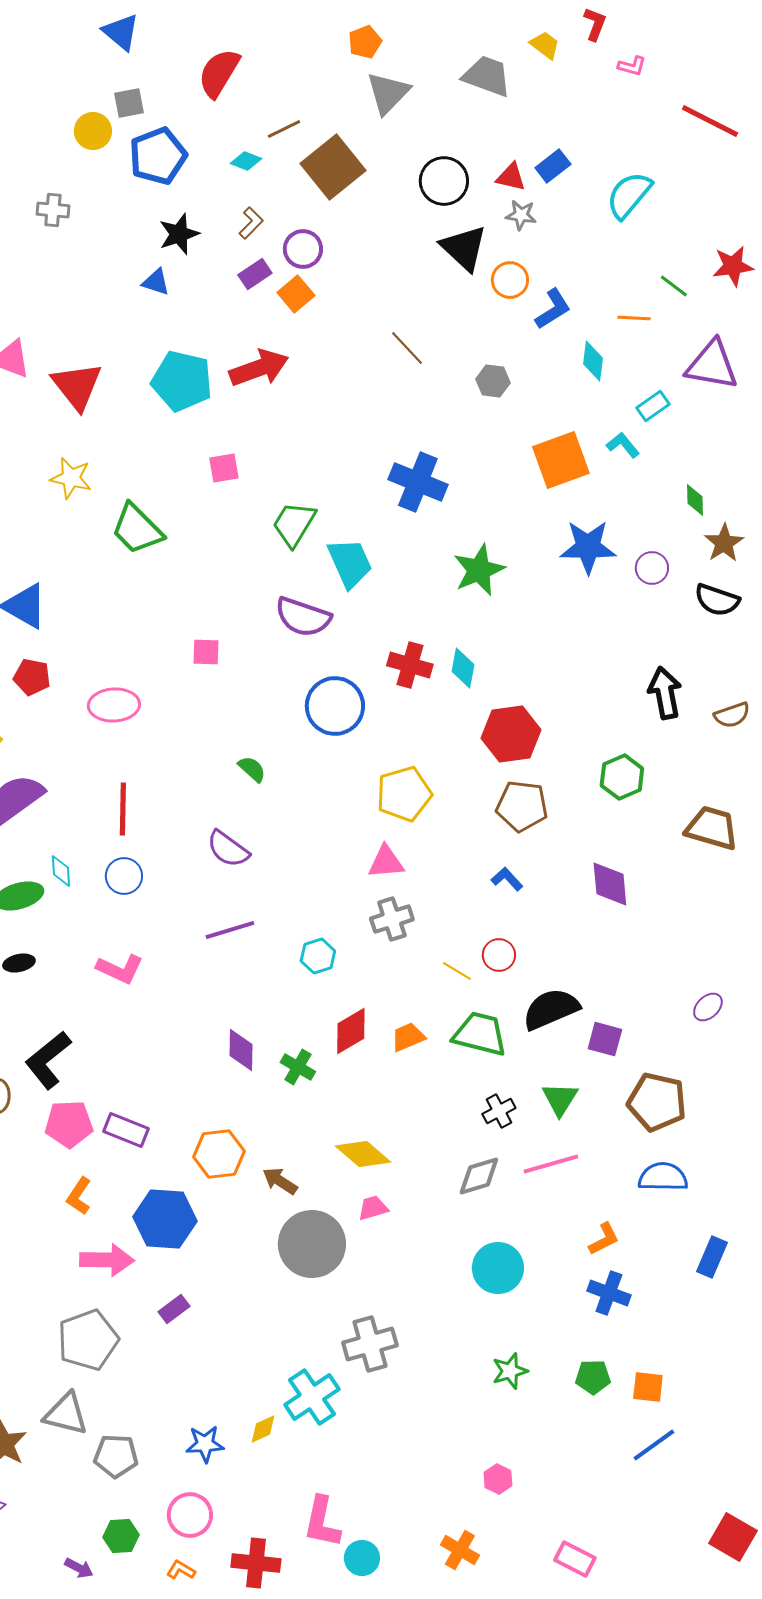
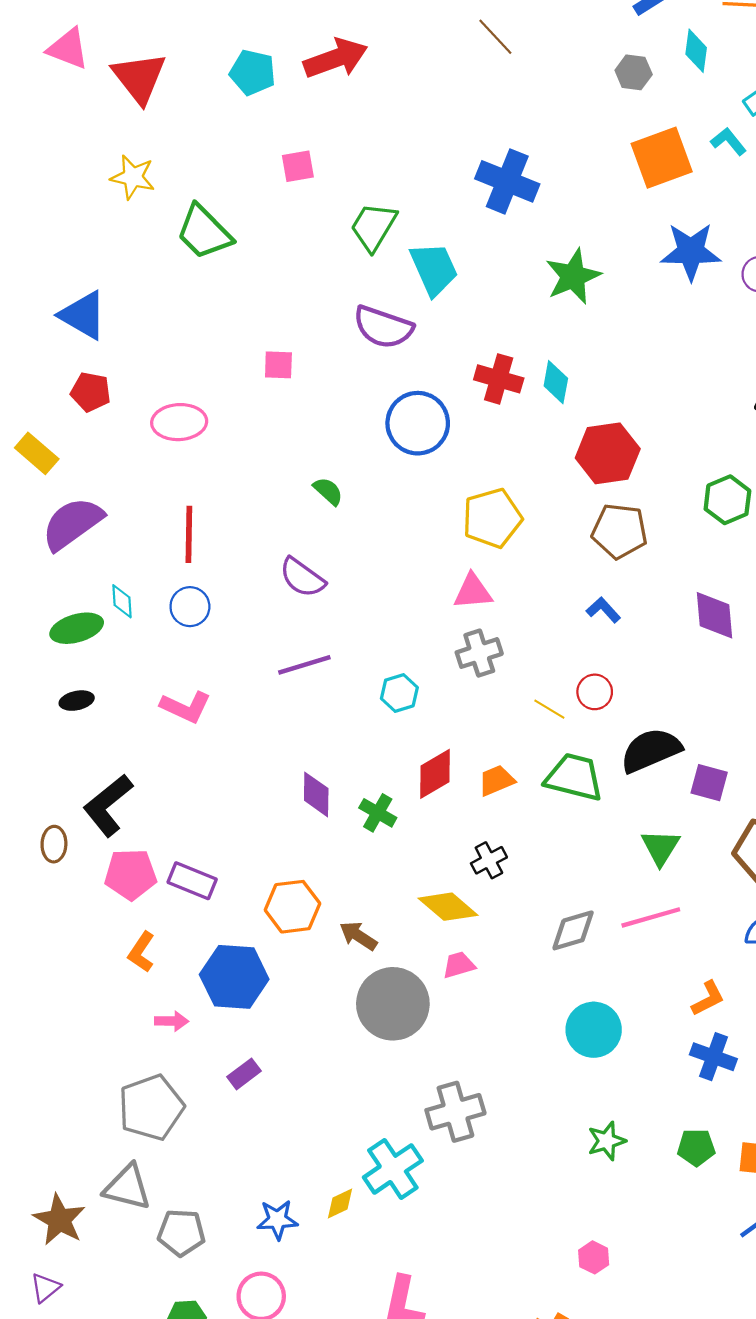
cyan pentagon: (182, 381) -> (253, 72), size x0.7
gray hexagon: (493, 381) -> (634, 72), moved
black cross: (499, 1111) -> (489, 860), moved
pink arrow: (107, 1260) -> (172, 1021), size x0.6

